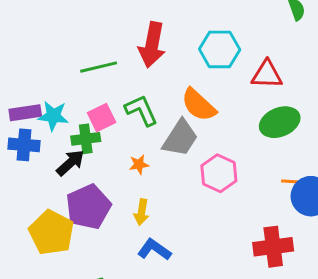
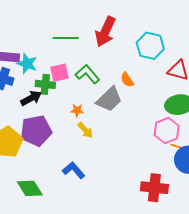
orange semicircle: (199, 105) -> (127, 80), size x0.6
green L-shape: (141, 110) -> (87, 74), turned -30
pink hexagon: (219, 173) -> (167, 131), moved
yellow arrow: (142, 212) -> (85, 130), moved, turned -66

